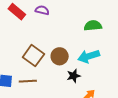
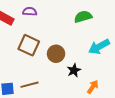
brown square: (33, 56) -> (29, 45), moved
cyan arrow: (89, 56) -> (99, 47), moved

